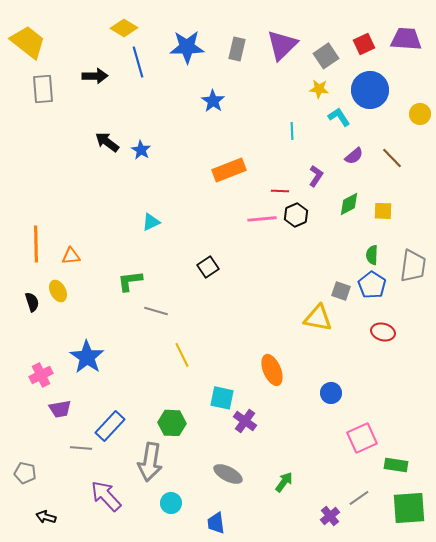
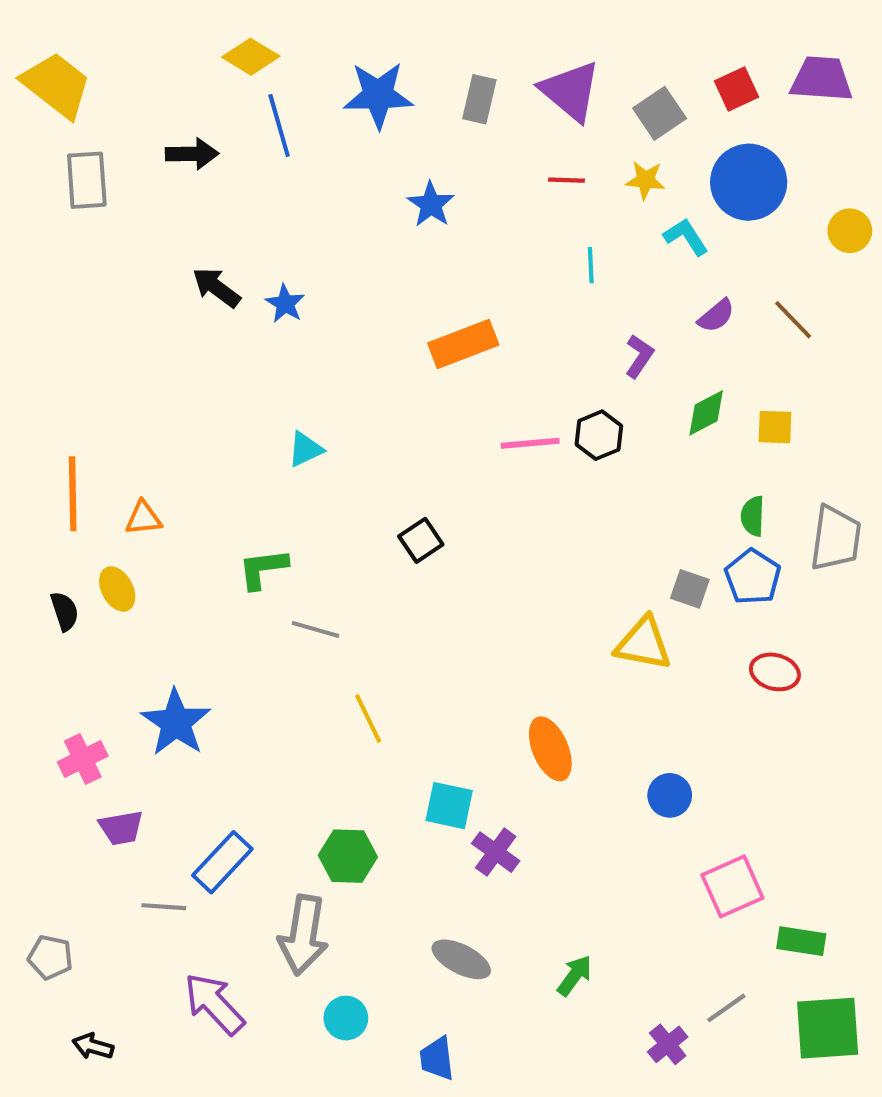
purple triangle: (282, 45) -> (571, 91), turned -36
red line: (280, 191) -> (566, 180), moved

